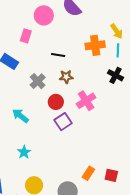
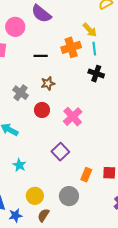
black line: (58, 55) -> (41, 56), moved
pink cross: (86, 101) -> (73, 117), moved
purple square: (63, 122) -> (60, 152), moved

